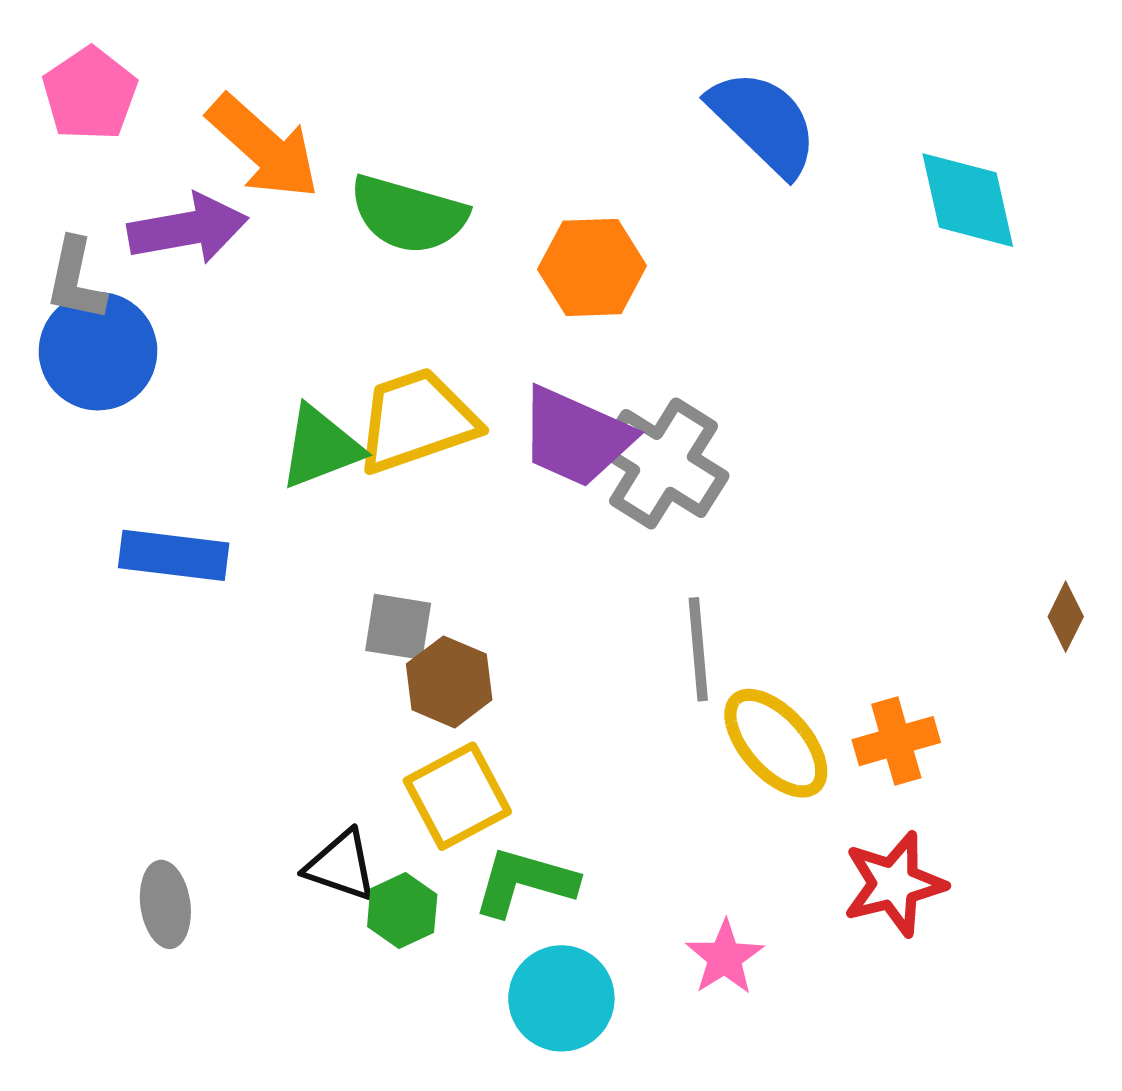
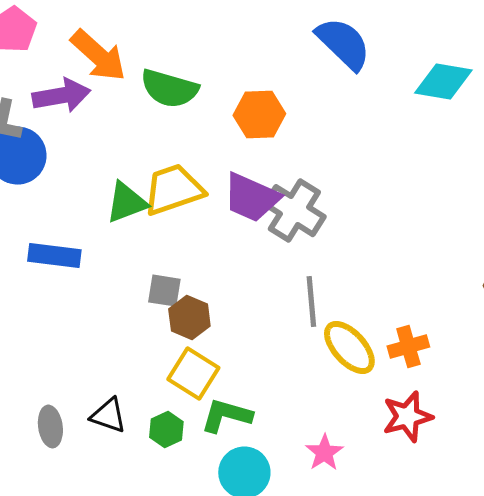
cyan diamond: (968, 200) -> (443, 82), turned -68
yellow square: (457, 796) -> (193, 374), turned -30
black triangle: (341, 866) -> (108, 416), moved

